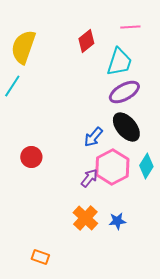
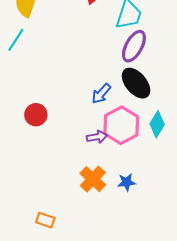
purple ellipse: (124, 92) -> (134, 46), turned -32
purple arrow: (89, 178) -> (97, 137), turned 42

